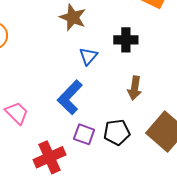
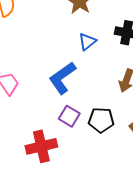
red cross: (50, 157) -> (41, 146), moved

